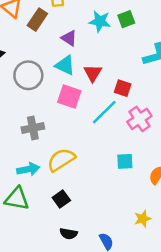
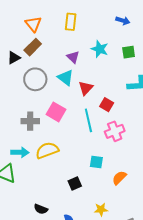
green square: (126, 19) -> (129, 52), moved
brown rectangle: (37, 20) -> (33, 47), moved
pink square: (69, 96) -> (56, 112), moved
cyan line: (104, 112) -> (88, 120), turned -70
black square: (61, 199) -> (75, 183), moved

